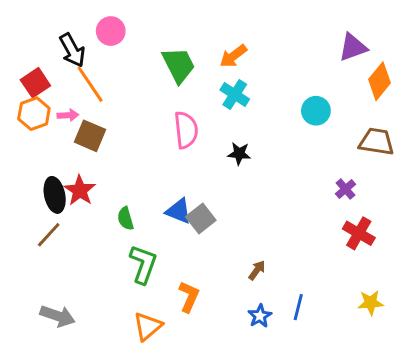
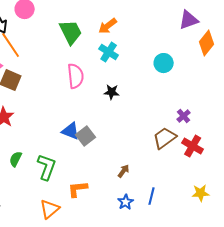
brown trapezoid: (376, 142) -> (165, 138), moved, turned -45
green semicircle: (125, 219) -> (16, 159), moved, turned 42
orange L-shape: (189, 297) -> (78, 189), turned -120

